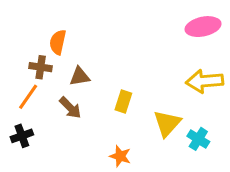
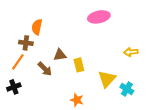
pink ellipse: (203, 27) -> (99, 17), moved
brown triangle: (80, 77) -> (60, 55), moved
yellow arrow: (205, 81) -> (131, 52), size x0.6
yellow rectangle: (123, 102) -> (79, 65), turned -32

